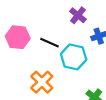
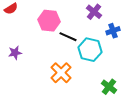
pink hexagon: (18, 37) -> (49, 21), moved

